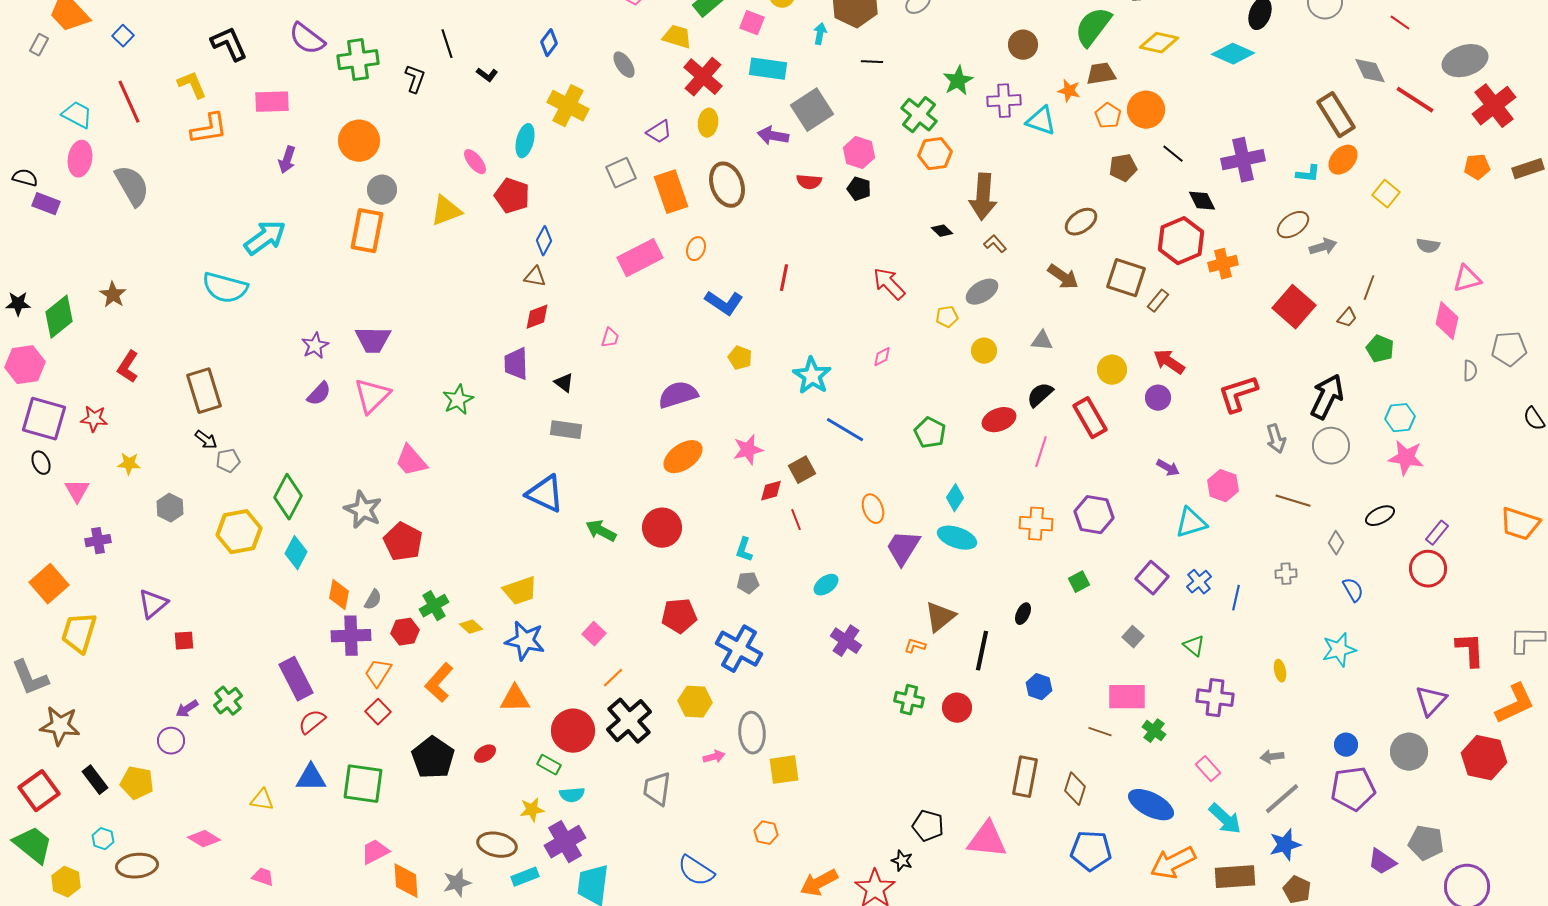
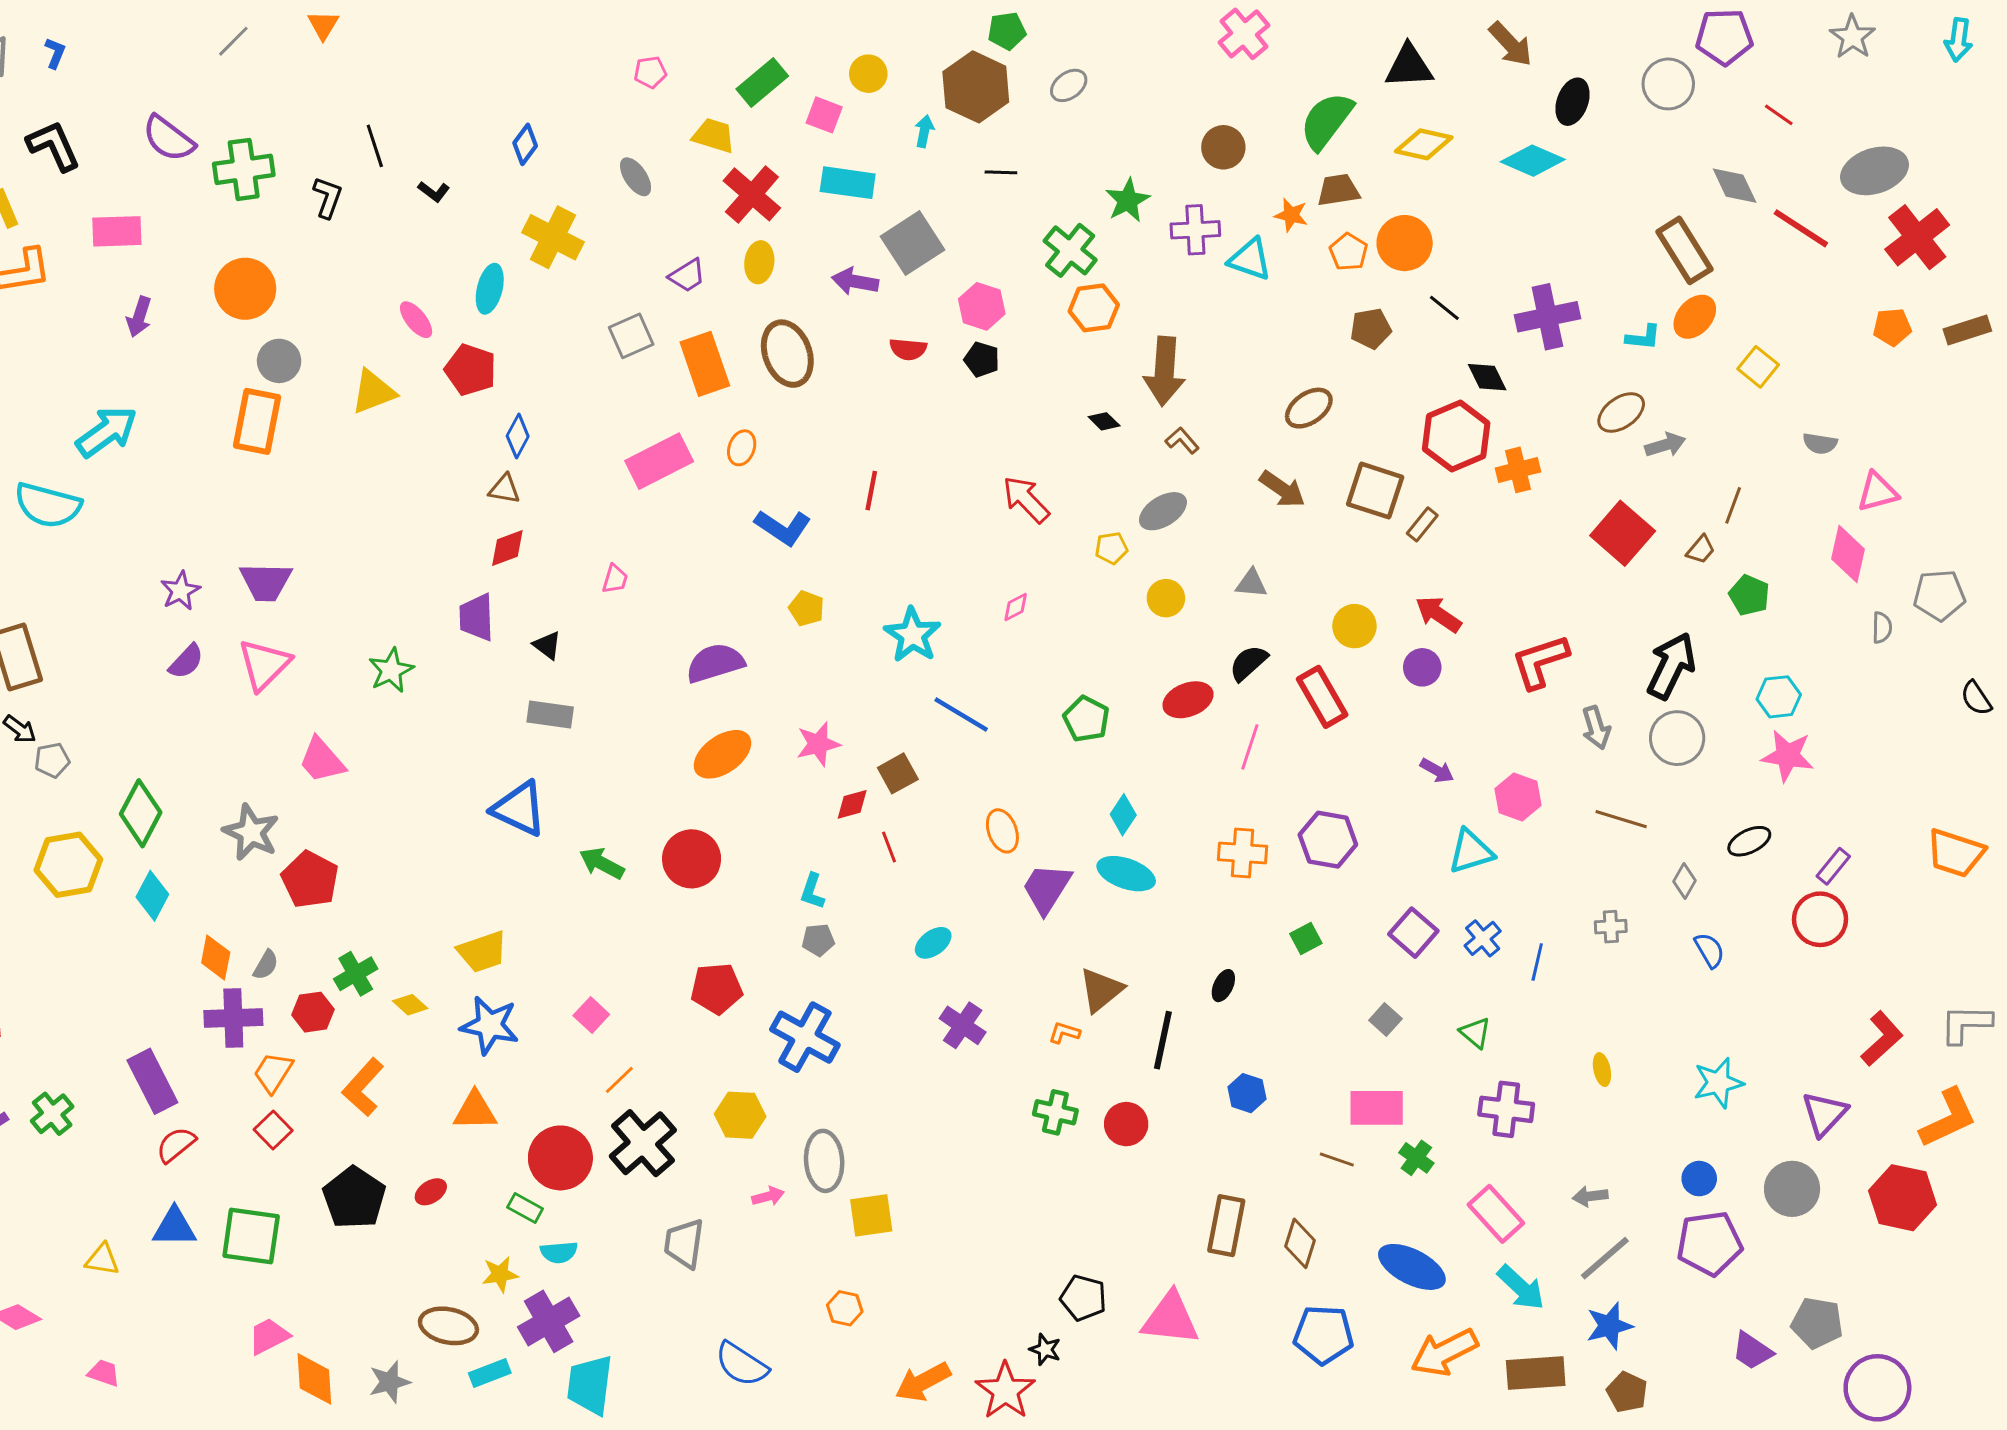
cyan star: (1339, 650) -> (1718, 1083), moved
red L-shape: (1470, 650) -> (1882, 1039), turned 51
pink rectangle: (1208, 769) -> (1496, 1214), size x1.5

